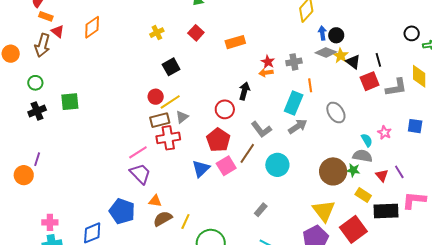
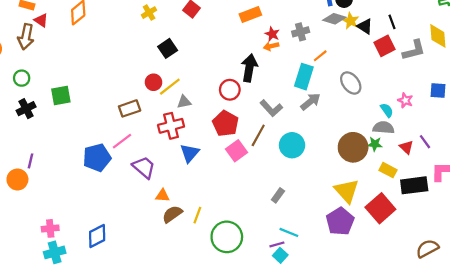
orange rectangle: (235, 42) -> (250, 15), moved
orange line: (310, 85) -> (320, 56), turned 64
black arrow: (244, 91) -> (249, 68), size x1.4
gray triangle: (182, 117) -> (184, 102), turned 32
brown rectangle: (160, 120) -> (130, 108), moved
pink line: (138, 152) -> (122, 141), moved
blue triangle: (201, 169) -> (190, 153), moved
blue pentagon: (122, 211) -> (97, 158), moved, turned -30

